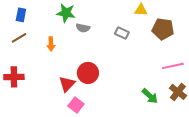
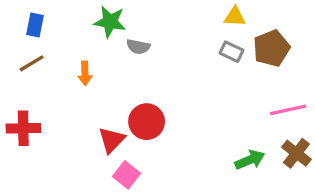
brown pentagon: (163, 29) -> (271, 48), turned -30
gray rectangle: (122, 33) -> (231, 52), moved
green arrow: (150, 96) -> (250, 160), turned -66

